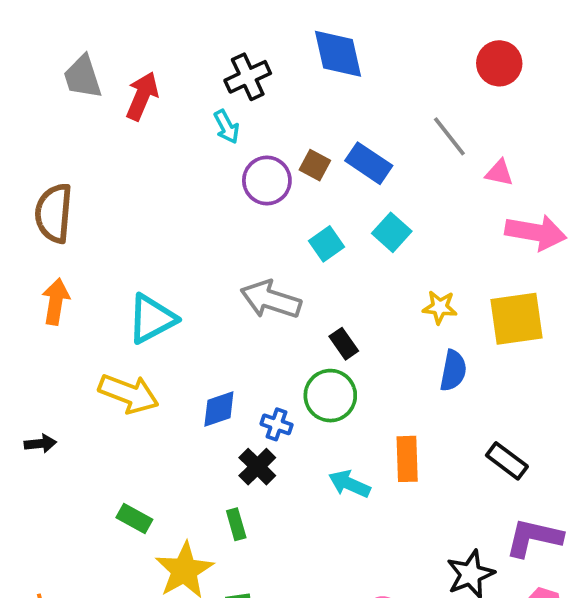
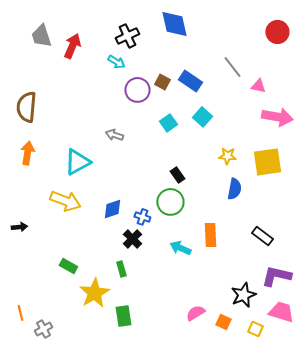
red circle: (499, 63) -> (277, 32), moved
cyan arrow: (227, 127) -> (116, 62), turned -30
gray arrow: (271, 300) -> (114, 135), moved, size x0.6

